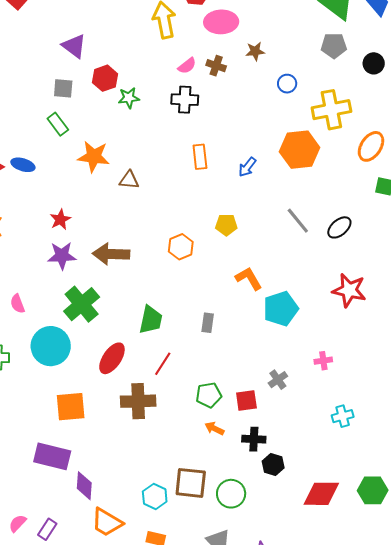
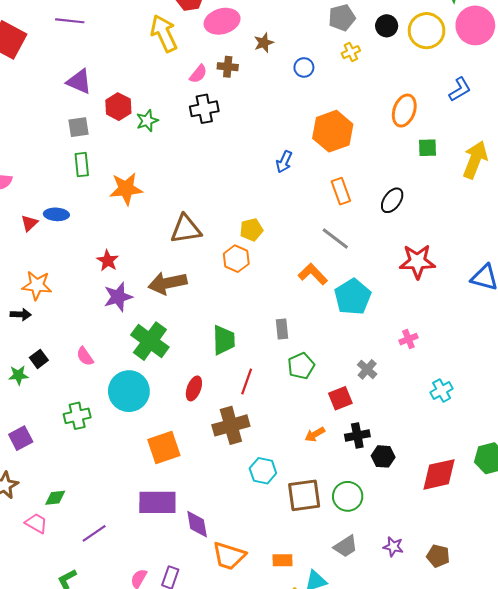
yellow cross: (331, 110) -> (351, 52), moved, size x0.5
green rectangle: (58, 124) -> (82, 165), turned 45
orange rectangle: (200, 157) -> (341, 191), moved
brown triangle: (129, 180) -> (186, 229), moved, size x1.5
gray line: (298, 221) -> (335, 239), moved
yellow pentagon: (226, 225) -> (251, 230), moved
red ellipse: (112, 358) -> (194, 388), size x0.7
green pentagon: (209, 395) -> (301, 366), moved
orange arrow: (214, 428) -> (315, 434), turned -42
cyan hexagon: (155, 497) -> (263, 471), moved

